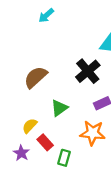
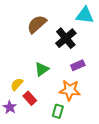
brown semicircle: (36, 77) -> (37, 24), moved
green rectangle: (64, 158) -> (58, 111), moved

